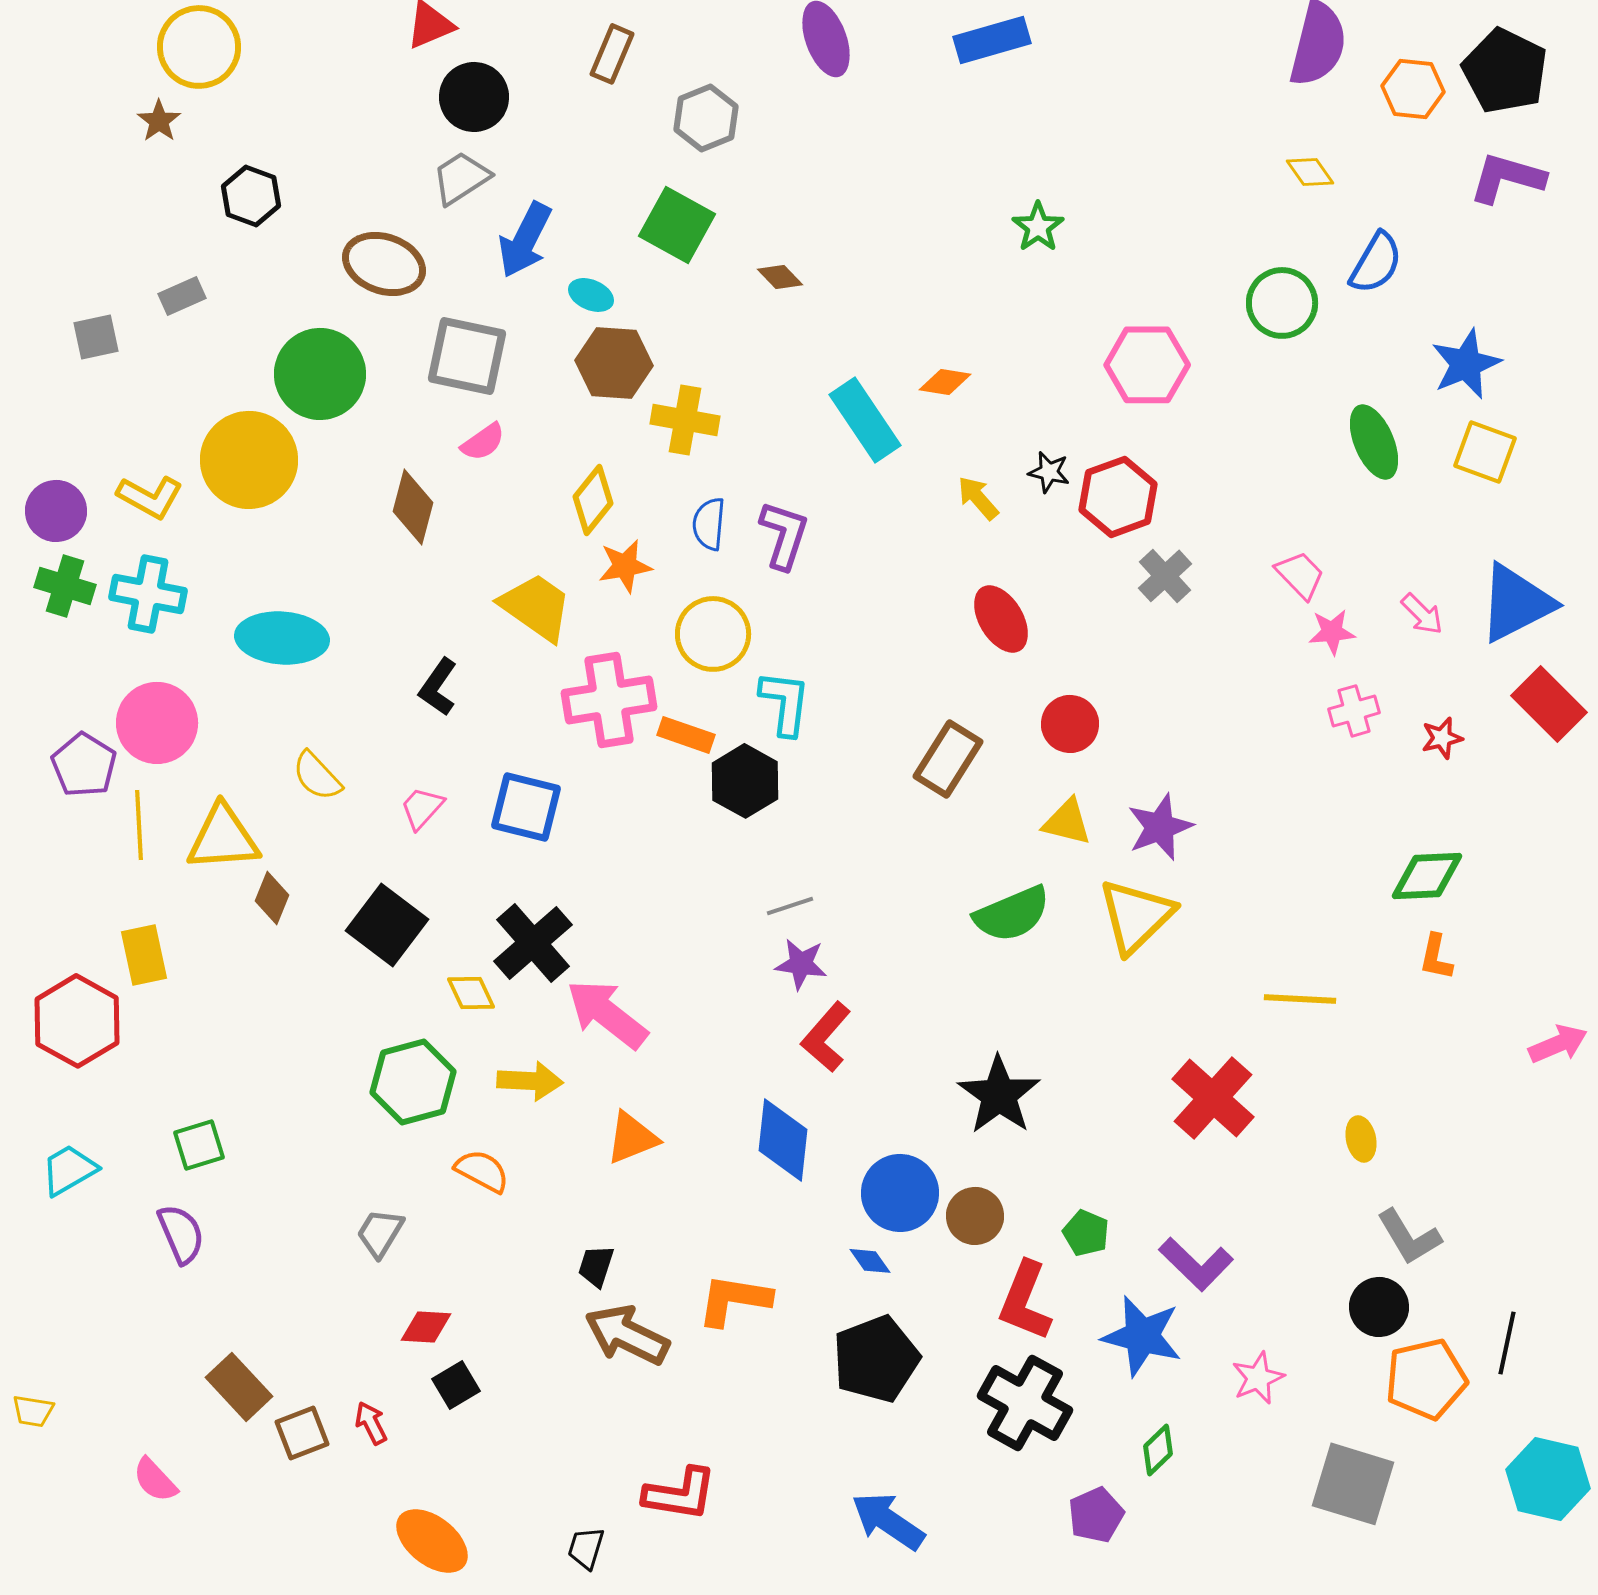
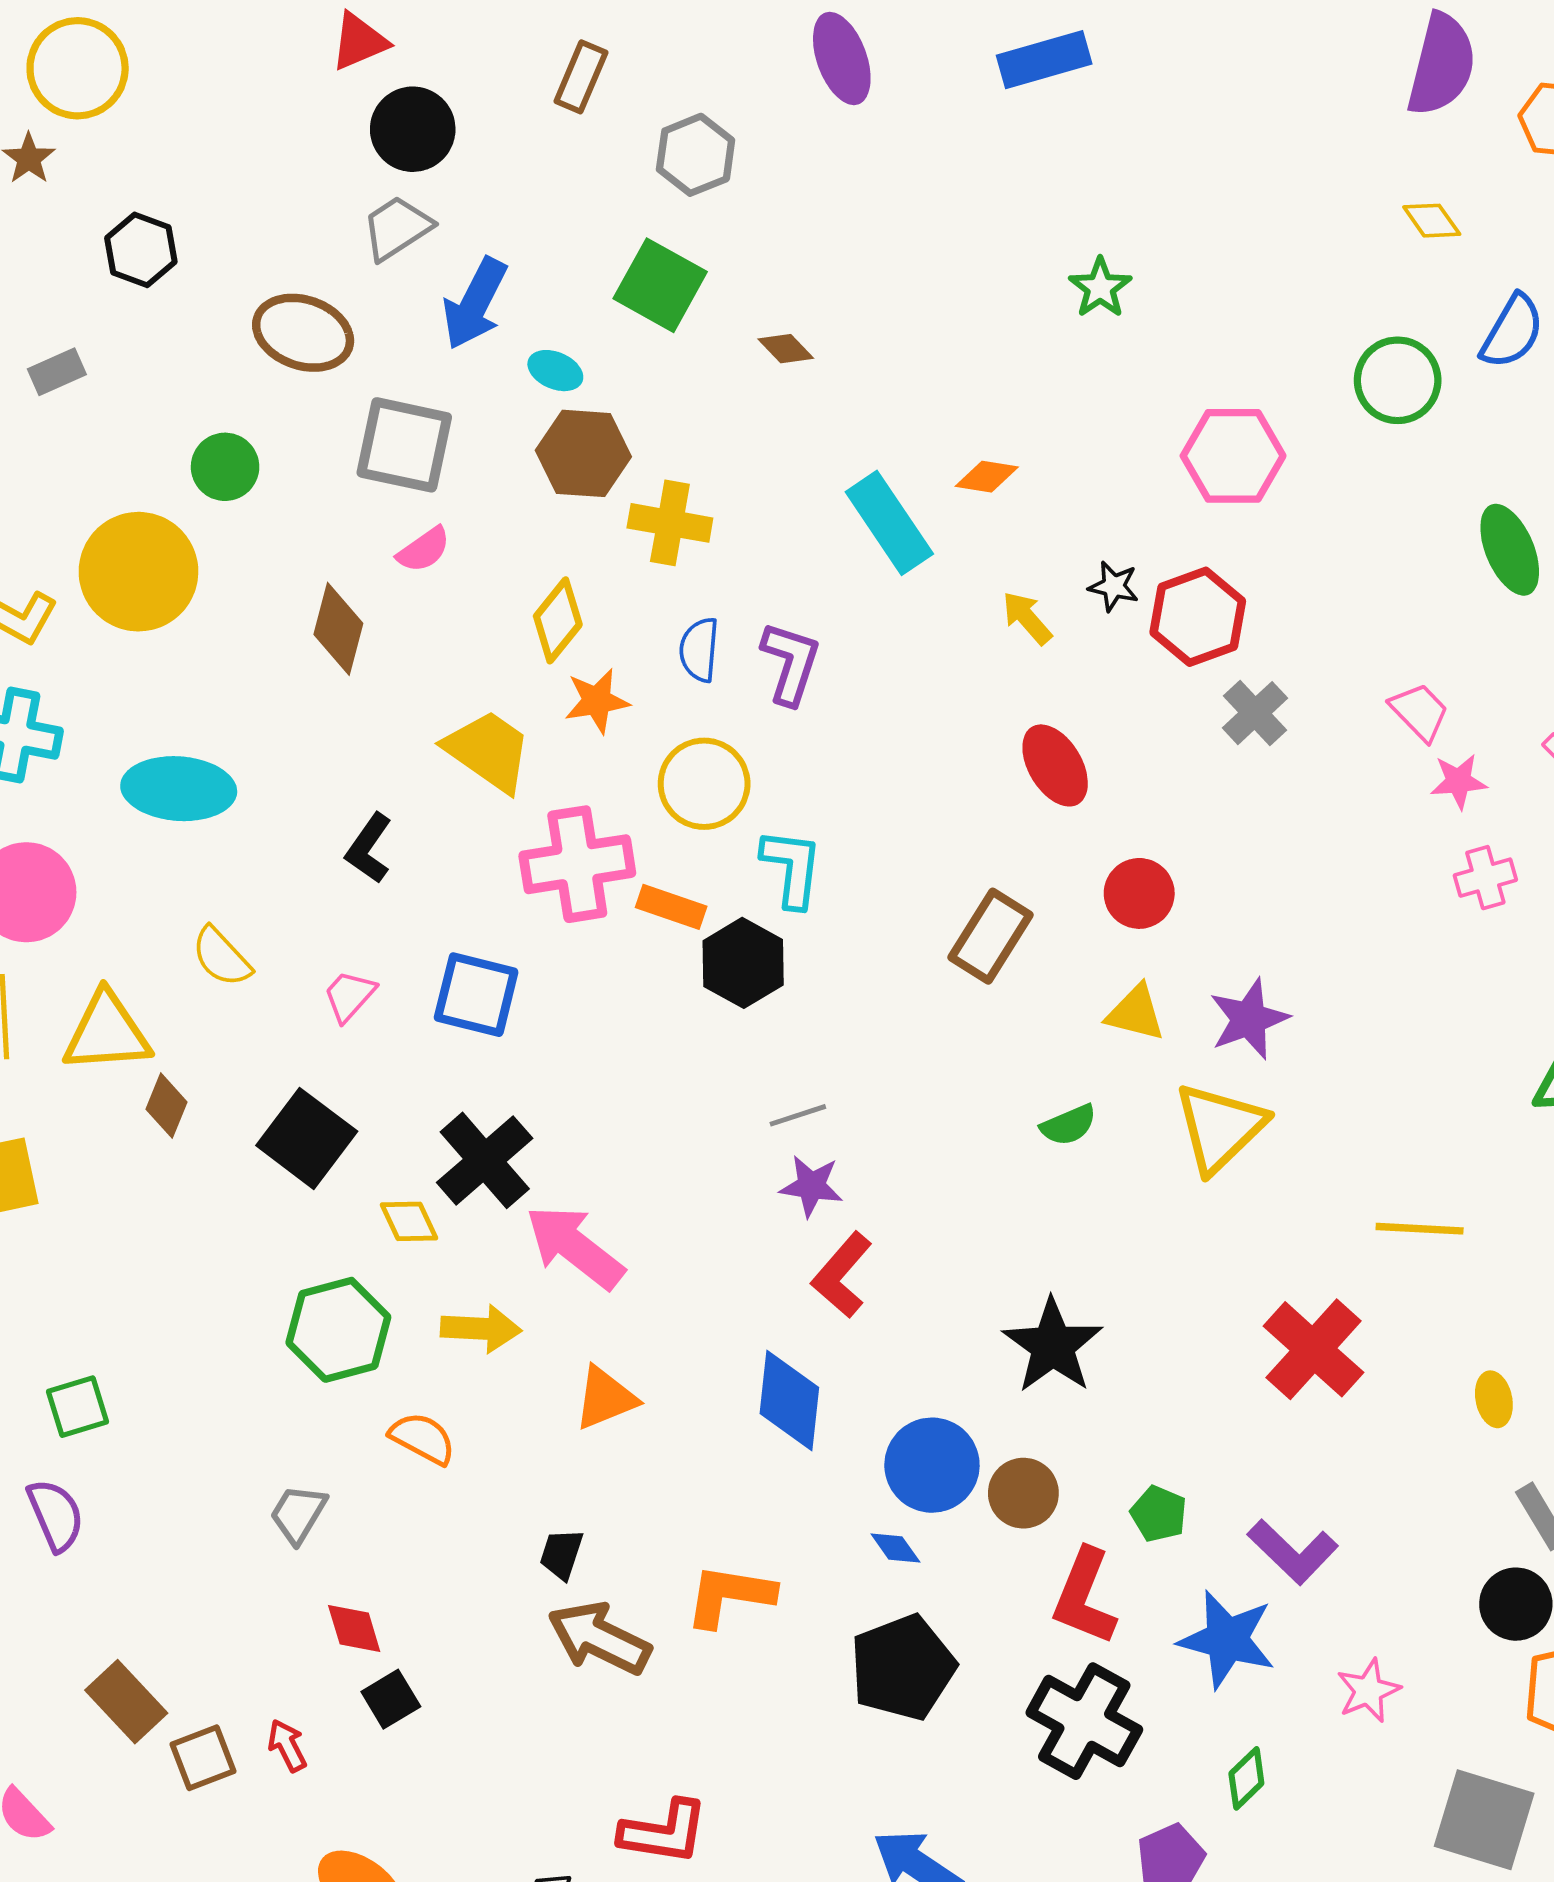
green circle: (320, 374) -> (225, 467), size x0.6
green semicircle: (1012, 914) -> (1068, 1125), size x0.6
red diamond: (426, 1327) -> (354, 1628), turned 70

